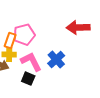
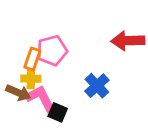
pink L-shape: (31, 62) -> (41, 98), moved

